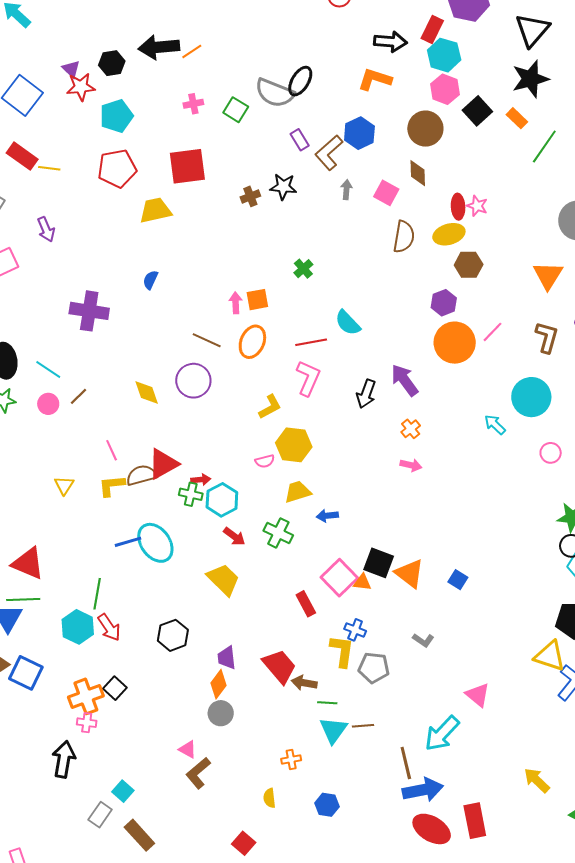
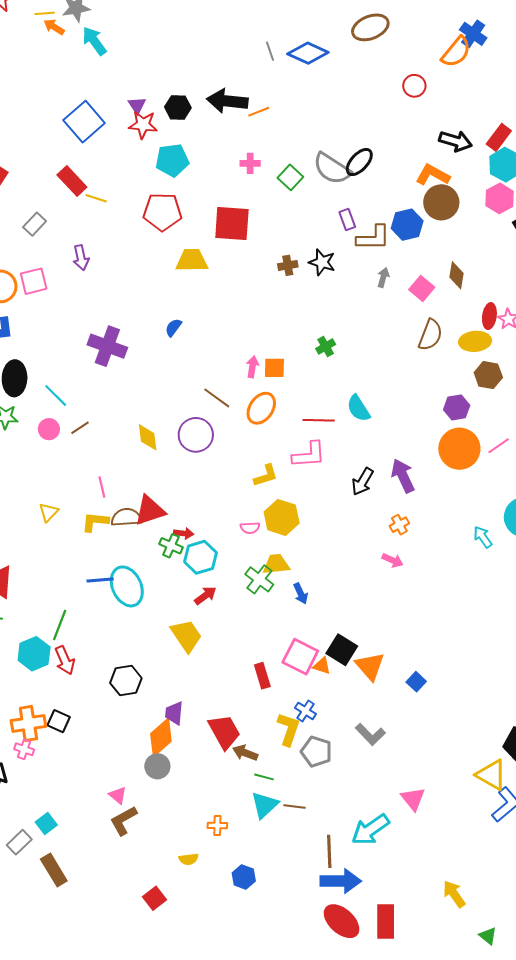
brown circle: (425, 129) -> (441, 202), moved
brown L-shape: (329, 153) -> (373, 238), turned -150
pink L-shape: (308, 378) -> (309, 455), turned 51
blue arrow: (327, 516) -> (301, 594), turned -120
green cross: (278, 533) -> (259, 579), moved
red arrow: (234, 536) -> (205, 596), turned -85
pink square: (339, 578) -> (300, 657), turned -30
gray L-shape: (423, 640) -> (370, 734), size x1.4
orange diamond: (218, 684) -> (161, 737), size x1.4
black square: (115, 688) -> (59, 721), turned -30
yellow semicircle: (269, 798) -> (189, 859), turned -102

